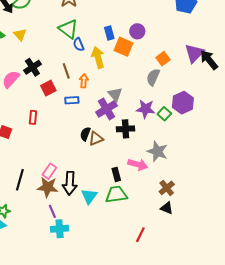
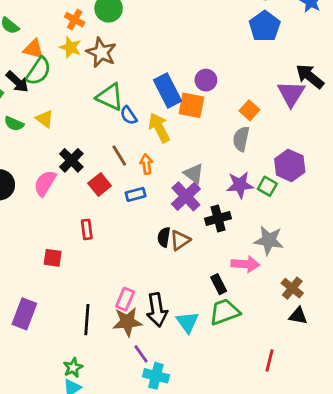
blue rectangle: (109, 33) -> (168, 91), size x1.6
black arrow: (209, 60) -> (310, 76), moved
cyan cross: (60, 229) -> (156, 376), turned 30

